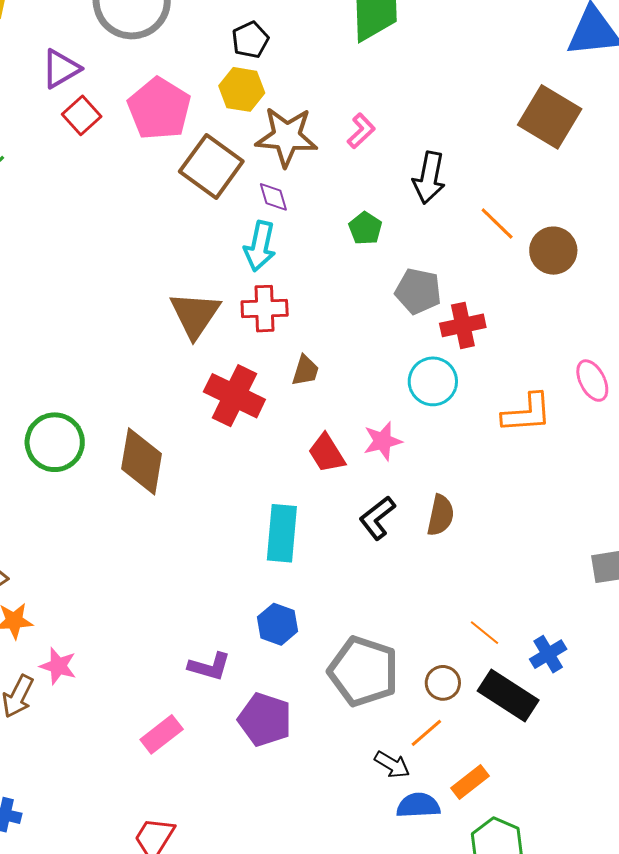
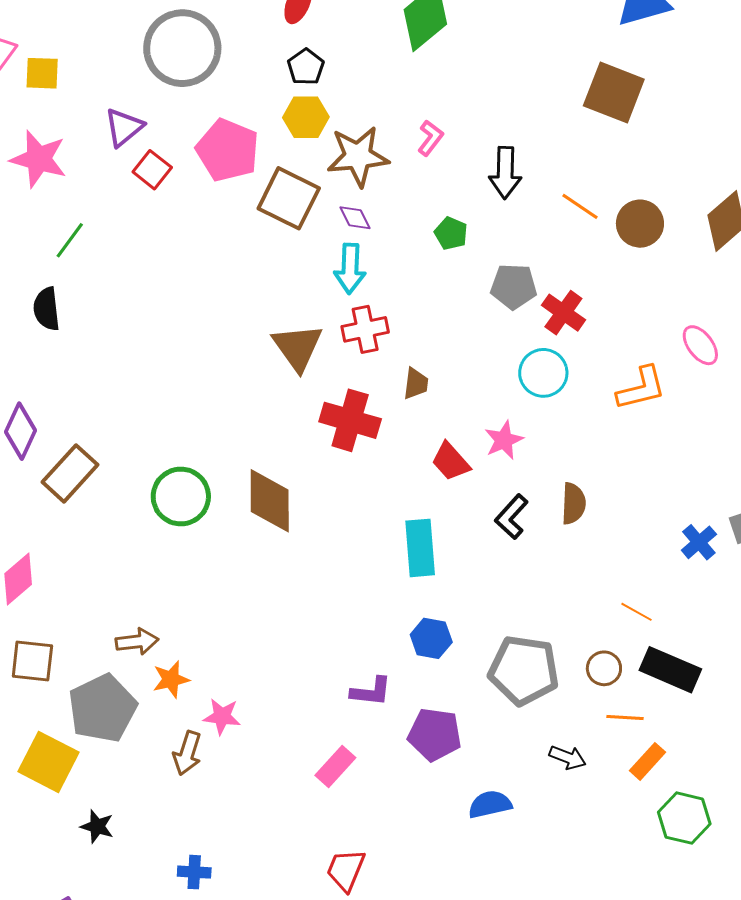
red cross: (463, 325) -> (563, 313), turned -33
blue cross: (548, 654) -> (699, 542), moved
orange line: (426, 733) -> (625, 717), moved, turned 54
blue semicircle: (418, 805) -> (490, 804), moved

